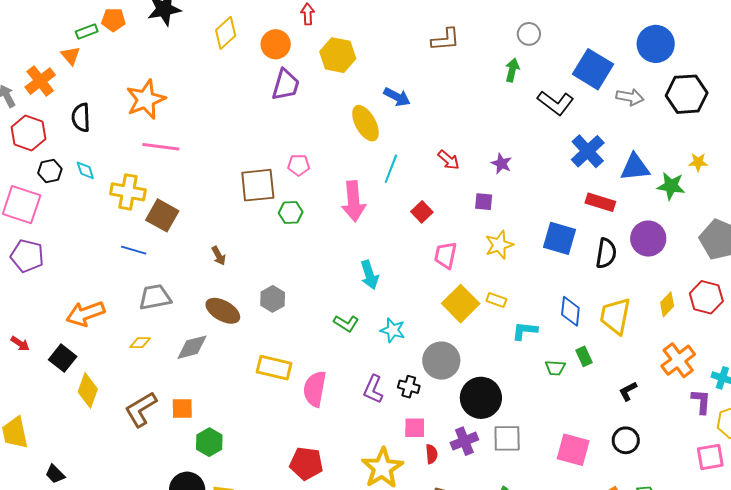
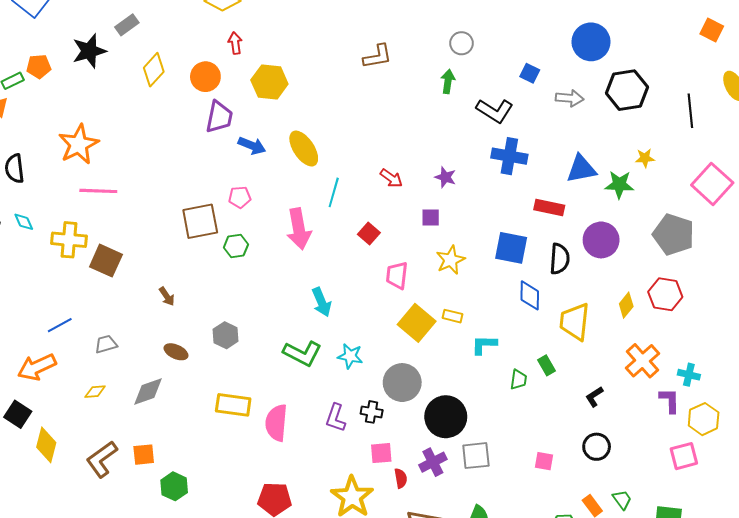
blue square: (593, 69) -> (530, 73), size x0.5
blue arrow: (397, 97) -> (252, 146), moved
blue cross: (588, 151) -> (509, 156), moved, turned -32
blue line: (134, 250) -> (60, 325), moved, turned -40
gray trapezoid: (155, 297) -> (106, 344), size x0.7
brown ellipse: (223, 311) -> (176, 352), size x0.7
blue diamond: (570, 311) -> (530, 295), moved
green L-shape: (346, 323) -> (302, 353), size x1.5
green trapezoid: (555, 368) -> (518, 380), turned -80
pink square: (573, 450) -> (544, 461), size x0.6

